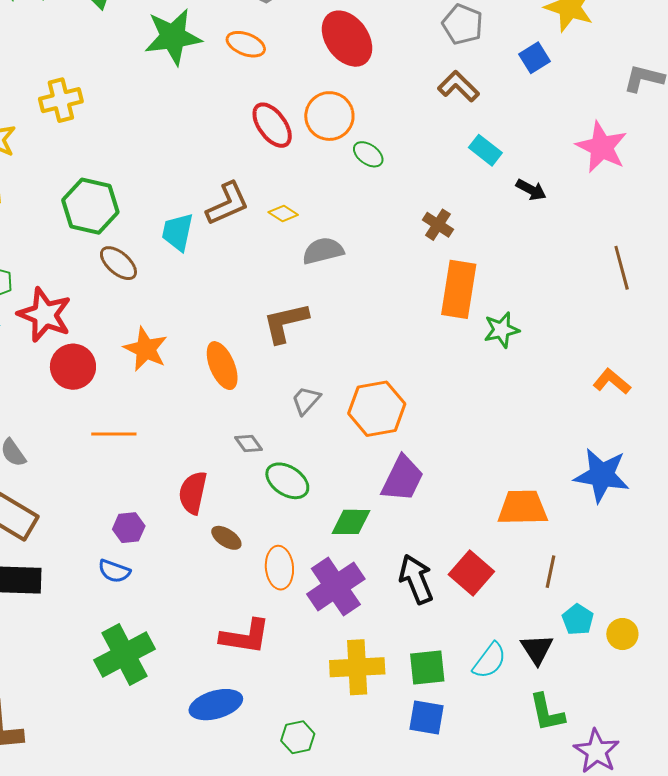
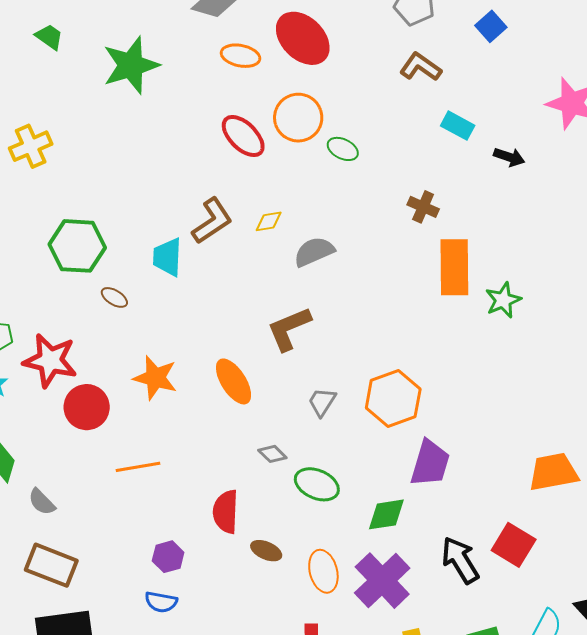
orange ellipse: (246, 44) -> (240, 56), moved
yellow diamond: (283, 214) -> (269, 221), turned -32
brown ellipse: (118, 263) -> (114, 297), size x0.7

